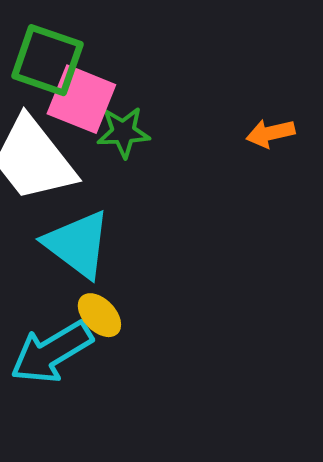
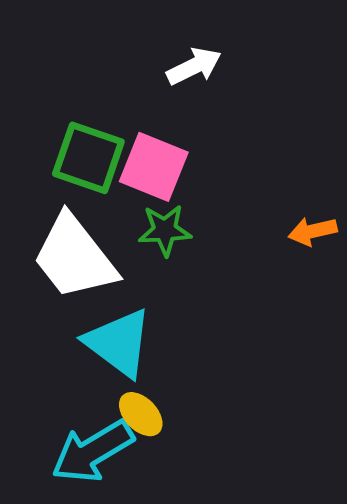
pink square: (81, 99) -> (154, 167), moved

